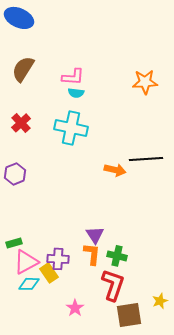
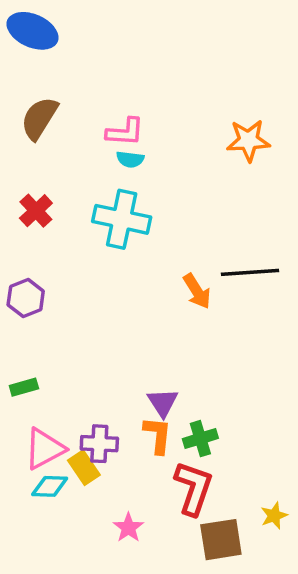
orange arrow: (115, 170) -> (197, 291), turned 45
green rectangle: (14, 243) -> (24, 387), moved
green cross: (117, 256) -> (200, 439), turned -30

